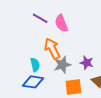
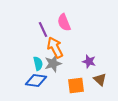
purple line: (40, 18) -> (43, 29), moved, turned 35
gray star: (62, 65) -> (53, 63), moved

